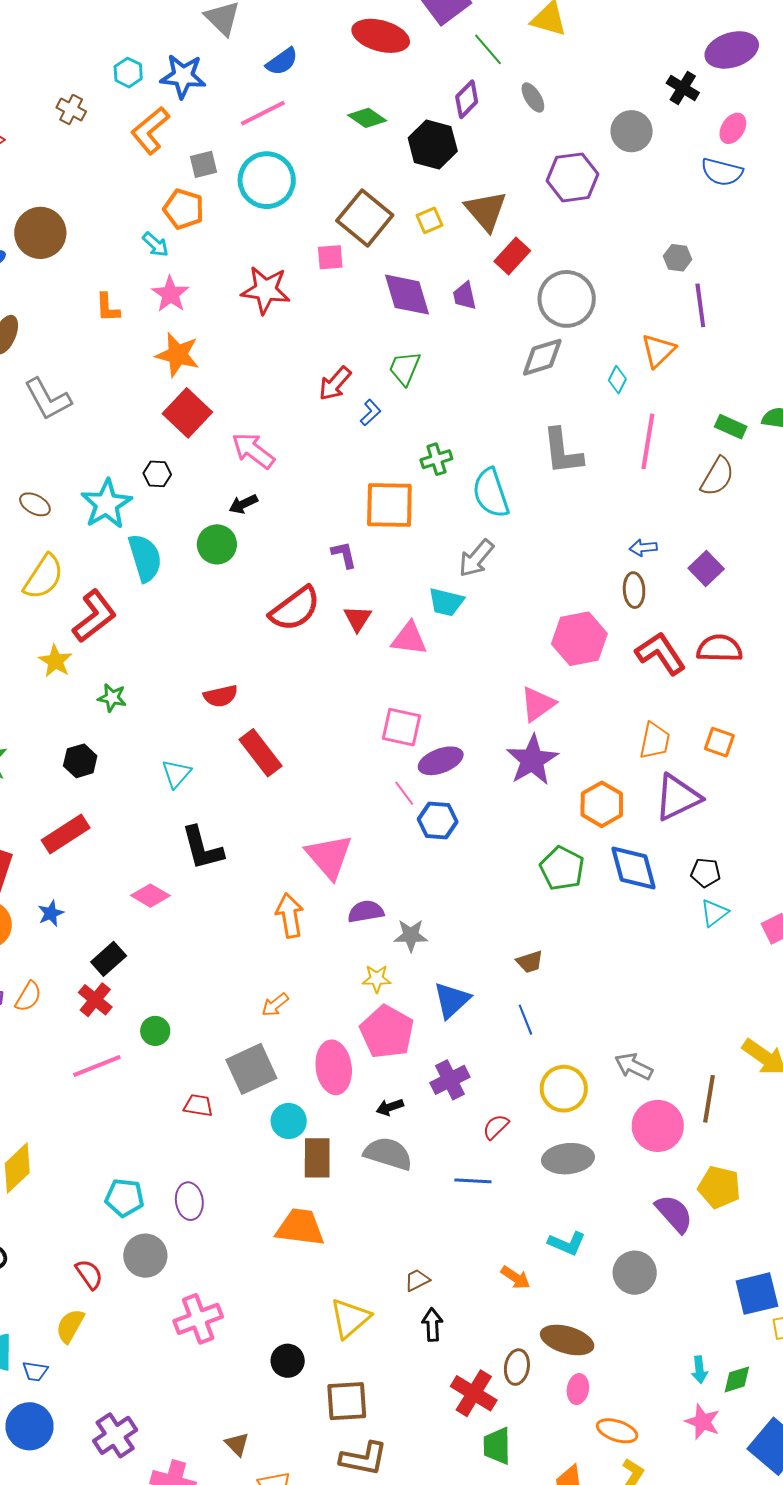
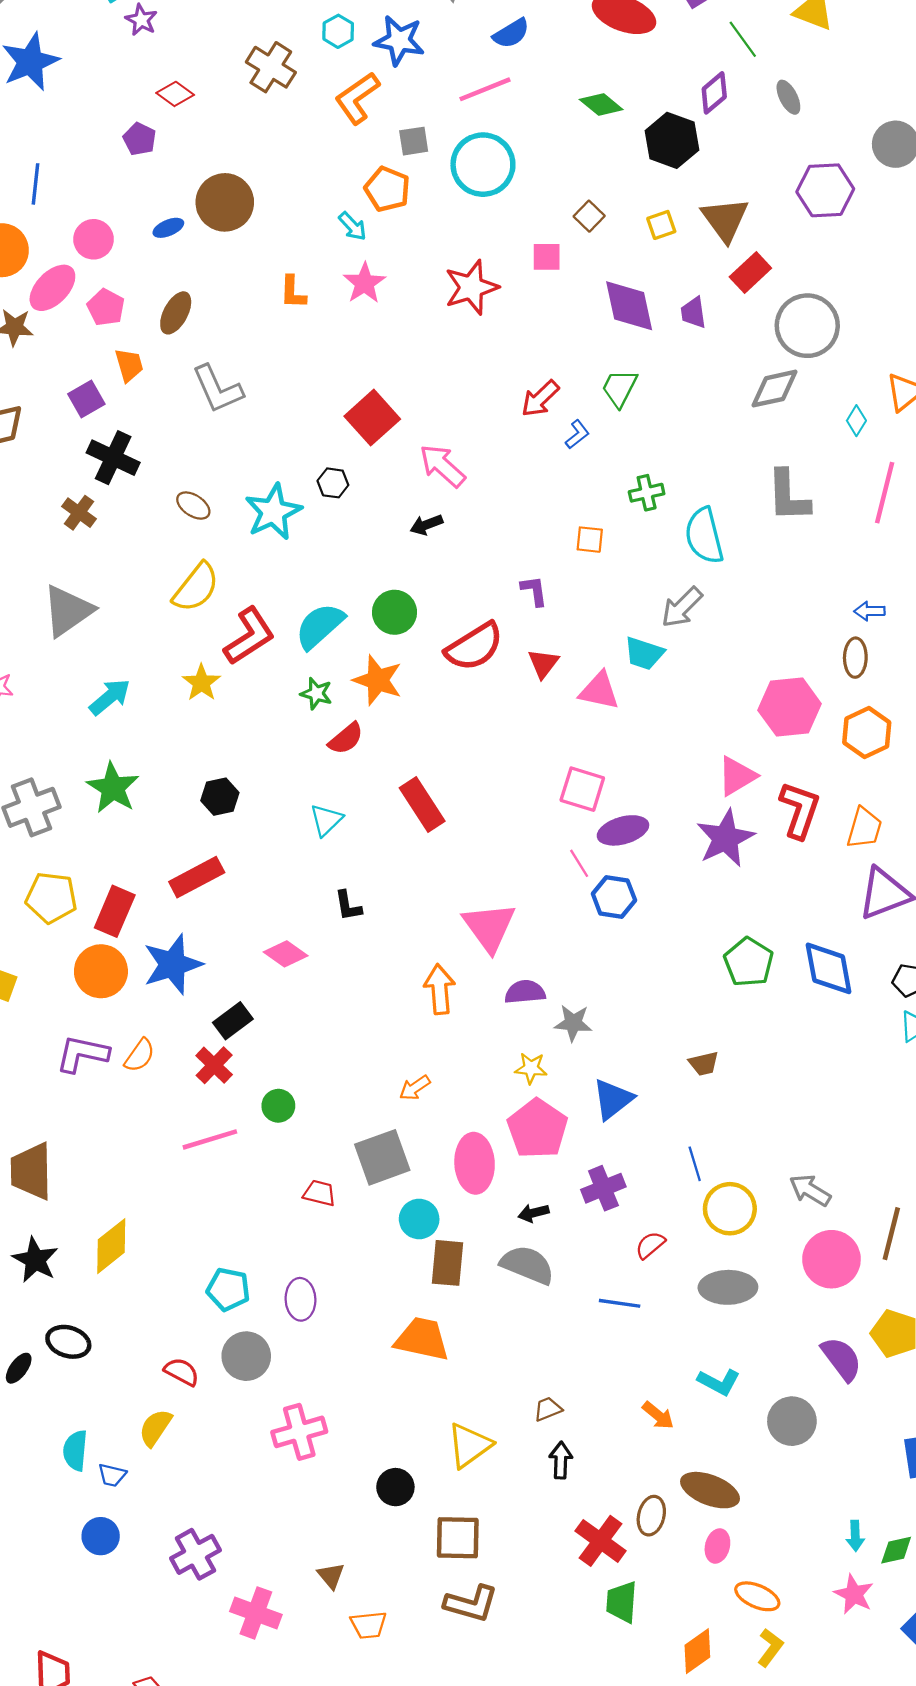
brown cross: (71, 109) -> (271, 67), size x1.5
brown square: (365, 218) -> (589, 216), size x0.5
red star: (266, 290) -> (471, 287), turned -30
orange star: (177, 355) -> (378, 680), moved
orange square: (389, 505) -> (590, 540), size x0.5
green circle: (217, 544) -> (394, 612), moved
cyan semicircle: (145, 558) -> (320, 626), moved, turned -120
red L-shape: (661, 653) -> (800, 810), moved, turned 48
red semicircle: (221, 696) -> (346, 739), moved, turned -32
green star: (112, 698) -> (316, 693), moved
orange hexagon: (602, 804) -> (867, 732), moved
black L-shape: (202, 848) -> (348, 906), size x0.6
blue star: (51, 913) -> (173, 964), size x2.0
blue line: (525, 1020) -> (695, 1164), moved
red semicircle: (89, 1274) -> (182, 1372), turned -32
blue circle: (29, 1426) -> (101, 1536), size x0.7

